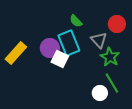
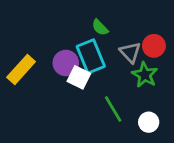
red circle: (117, 24) -> (154, 46), moved
green line: (112, 83) -> (113, 109), moved
white circle: (100, 93) -> (149, 122), moved

